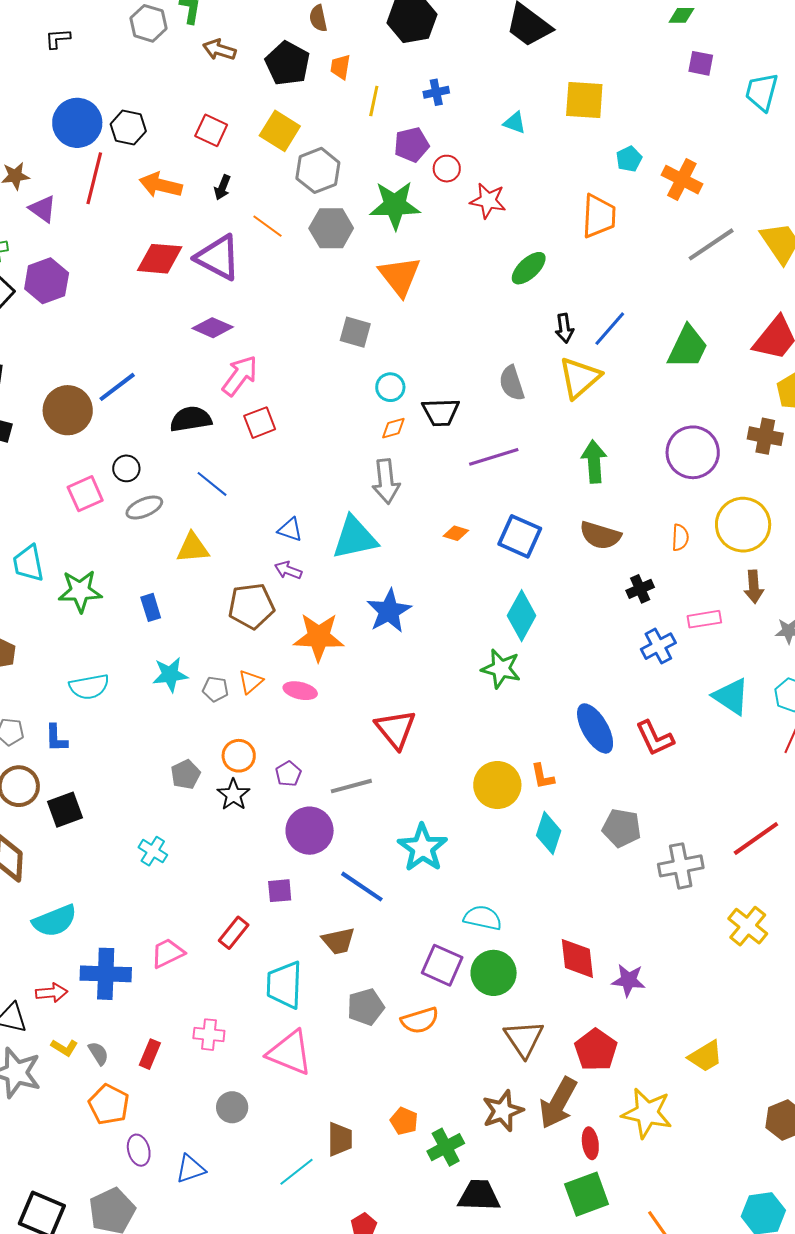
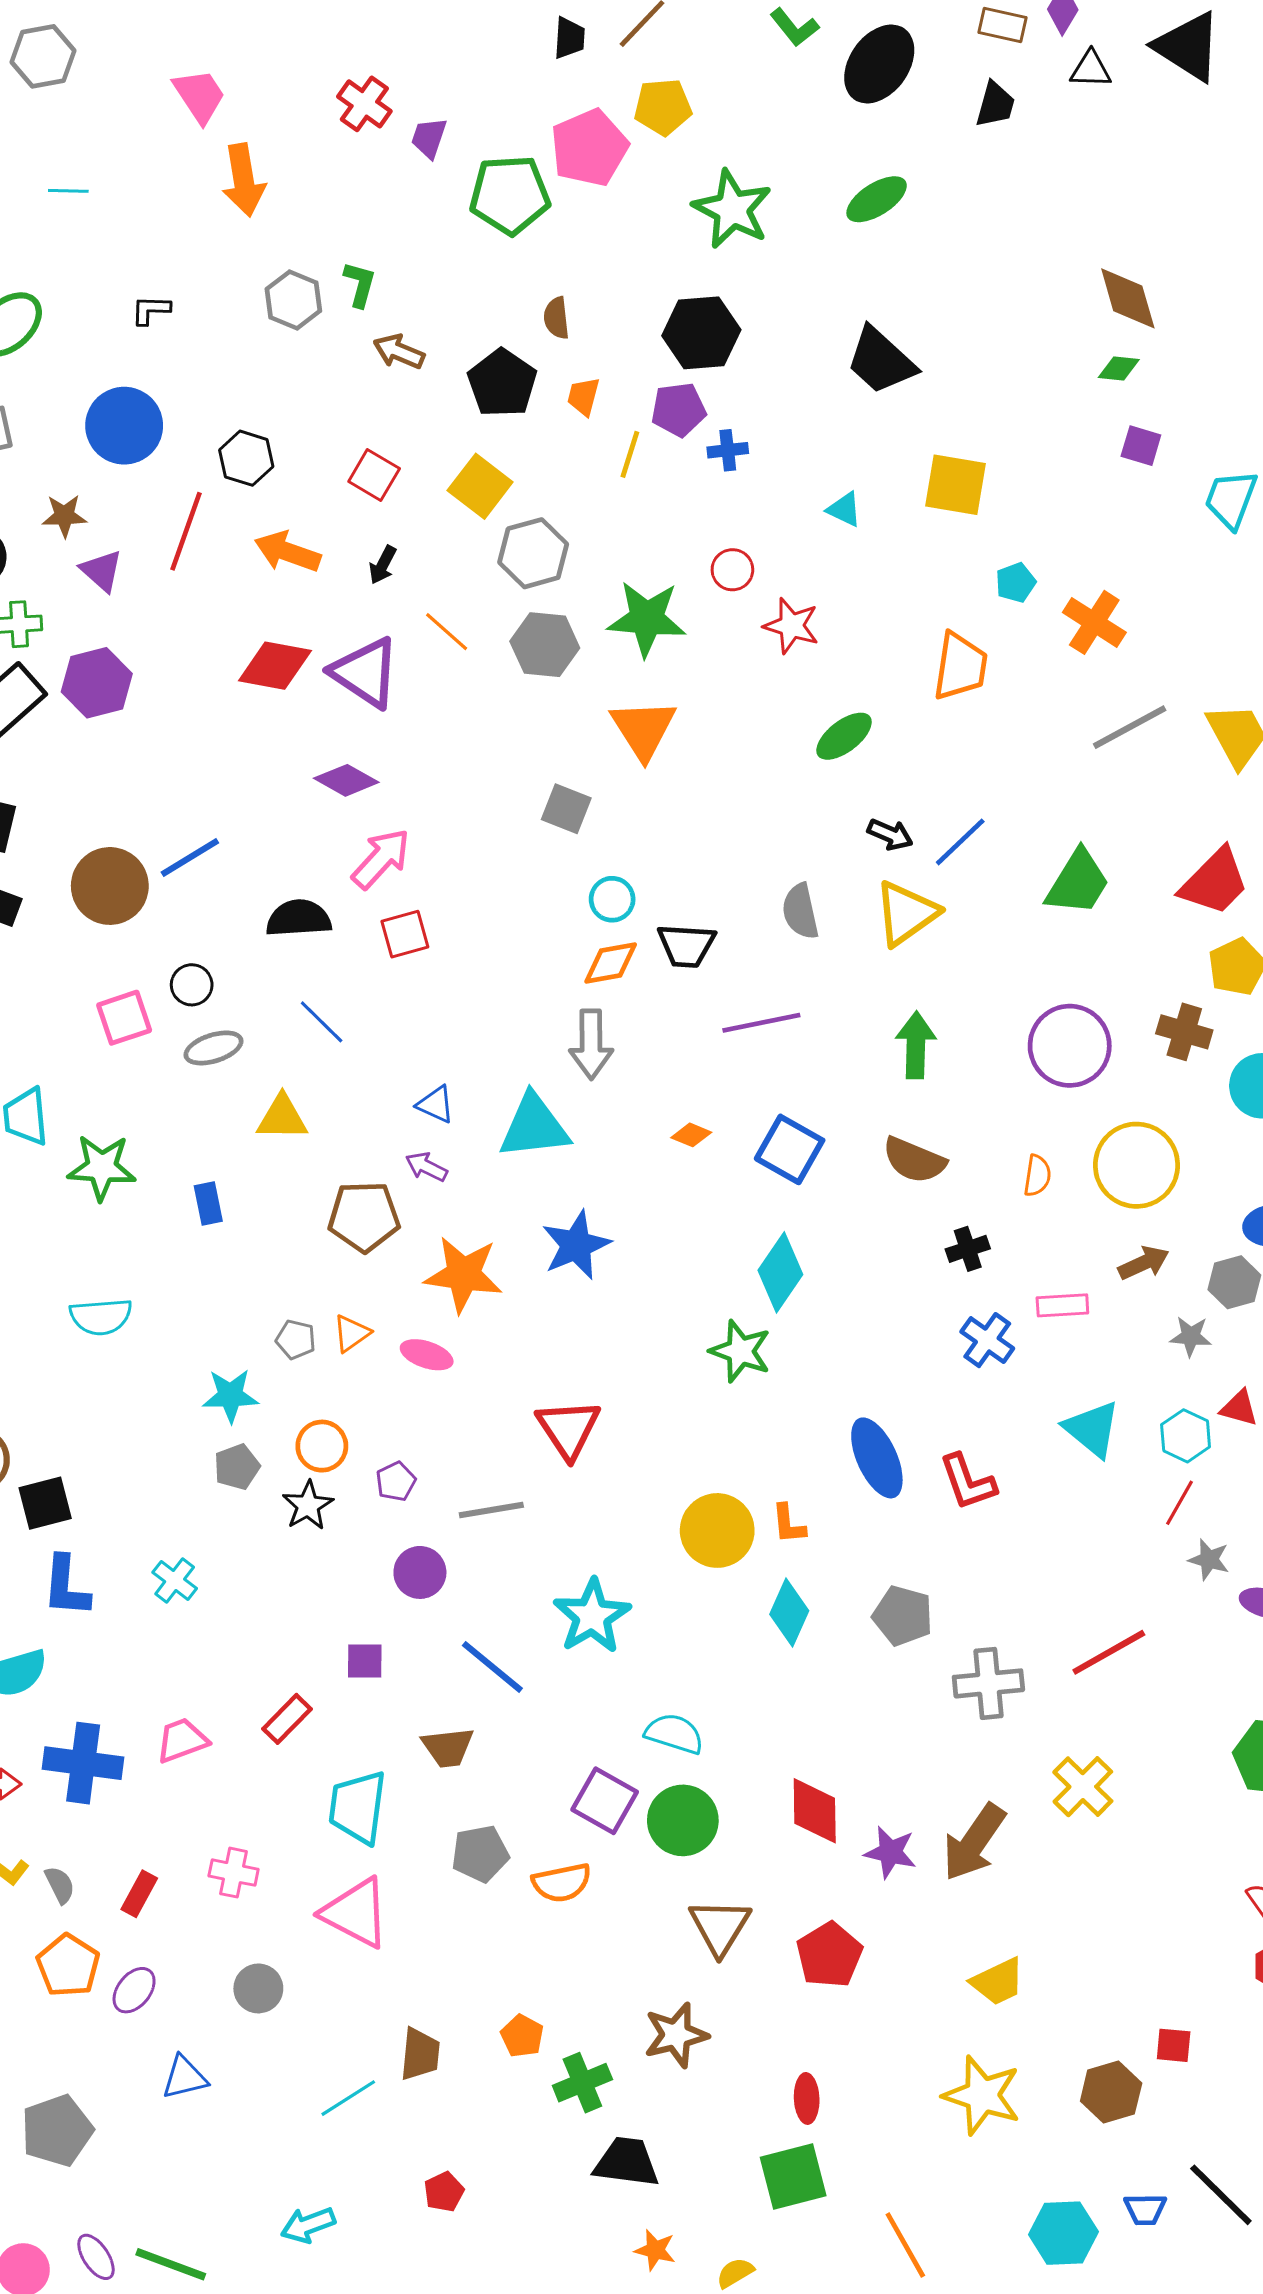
blue circle: (77, 123) -> (124, 426), moved
purple pentagon: (412, 145) -> (679, 410), moved
black arrow: (564, 328) -> (890, 834), turned -64
orange diamond: (393, 428) -> (611, 963), size x1.4
brown arrow: (754, 587) -> (1144, 1263), turned -116
blue cross: (658, 646) -> (987, 1340), turned -32
cyan star: (170, 675) -> (230, 1396), moved
blue L-shape: (56, 738) -> (66, 1586), moved, size x1.4
purple circle: (310, 831) -> (420, 1572), size x0.7
brown arrow: (558, 1103) -> (974, 1842), moved
yellow star: (647, 1113) -> (982, 2095), moved
purple ellipse: (139, 1150) -> (134, 1990), moved, turned 48

